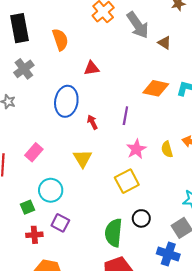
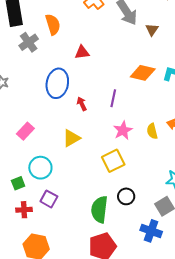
brown triangle: (164, 43) -> (152, 30), turned 32
gray cross: (24, 69) -> (29, 42), moved
yellow triangle: (82, 158) -> (71, 138), turned 30

